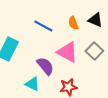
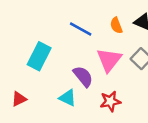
pink triangle: (67, 52) -> (109, 60), turned 40

